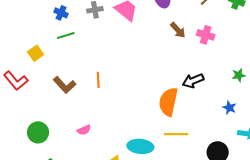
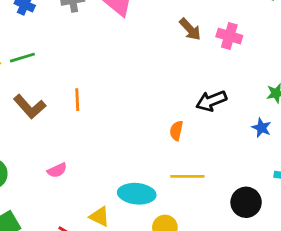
green line: (66, 35) -> (22, 58), moved
orange semicircle: (168, 102) -> (176, 131), size x0.5
blue star: (229, 108) -> (262, 128), moved

